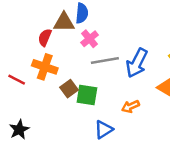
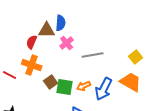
gray line: (105, 60) -> (93, 55), moved
blue arrow: (137, 63) -> (104, 89), moved
orange arrow: (130, 107) -> (84, 86), moved

